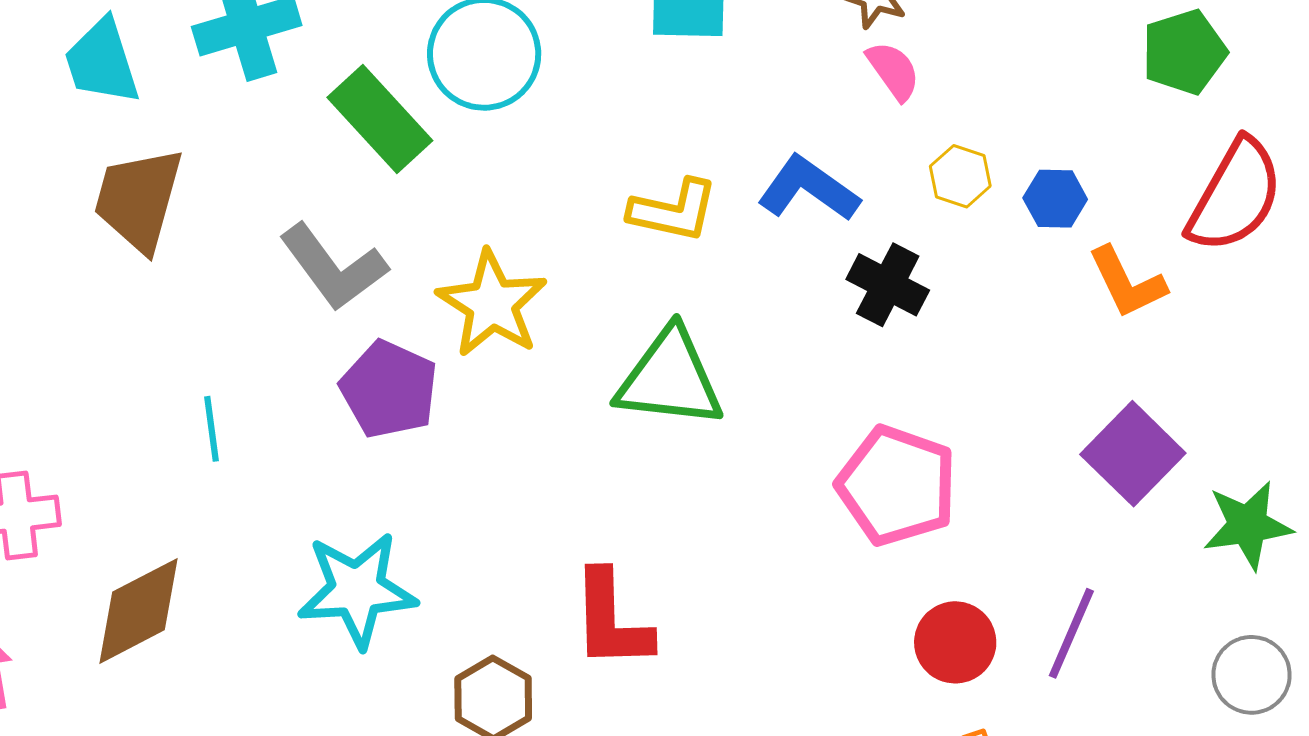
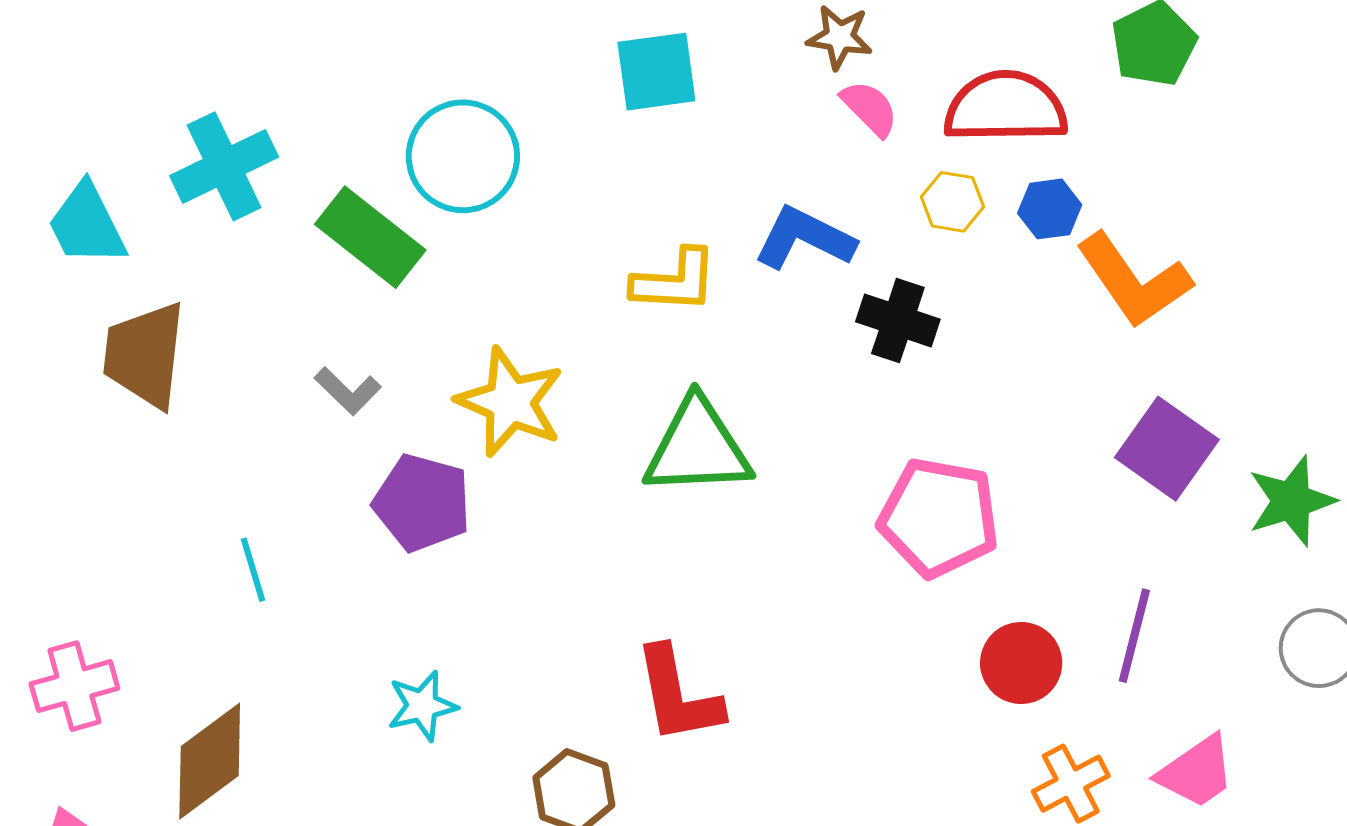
red semicircle: (1235, 196) -> (1006, 107), moved, turned -111
gray L-shape: (333, 267) -> (348, 391), size x0.6
orange L-shape: (1127, 283) -> (1134, 280), size x1.4
cyan star: (357, 590) -> (422, 706), size x0.6

